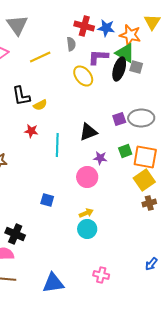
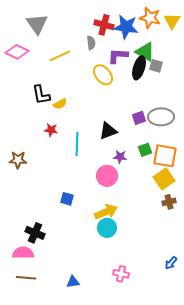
blue star: (106, 28) -> (126, 27), size x1.4
orange star: (130, 35) -> (150, 18), moved
yellow arrow: (86, 213) -> (106, 212), size x1.6
blue triangle: (53, 283) -> (73, 282), size x0.6

